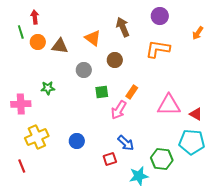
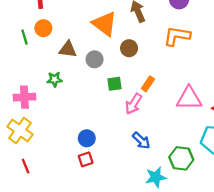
green line: (21, 32) -> (24, 37), moved
orange triangle: (93, 38) -> (105, 24), size x1.4
brown triangle: (60, 46) -> (68, 49), moved
yellow cross: (37, 137) -> (20, 131), moved, turned -30
red square: (110, 159) -> (86, 159), moved

